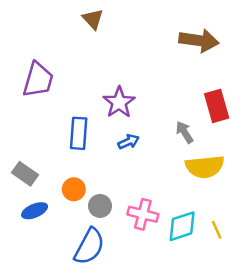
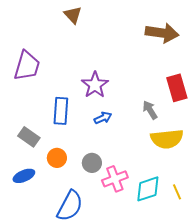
gray rectangle: (25, 174) -> (29, 137), moved
gray circle: (100, 206) -> (92, 163), moved
pink cross: (143, 214) -> (115, 179), turned -35

